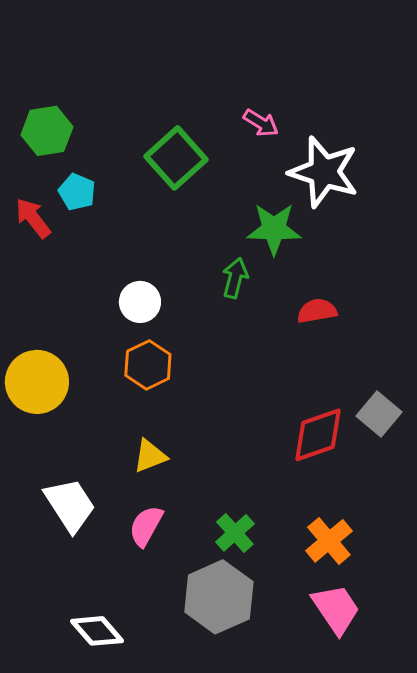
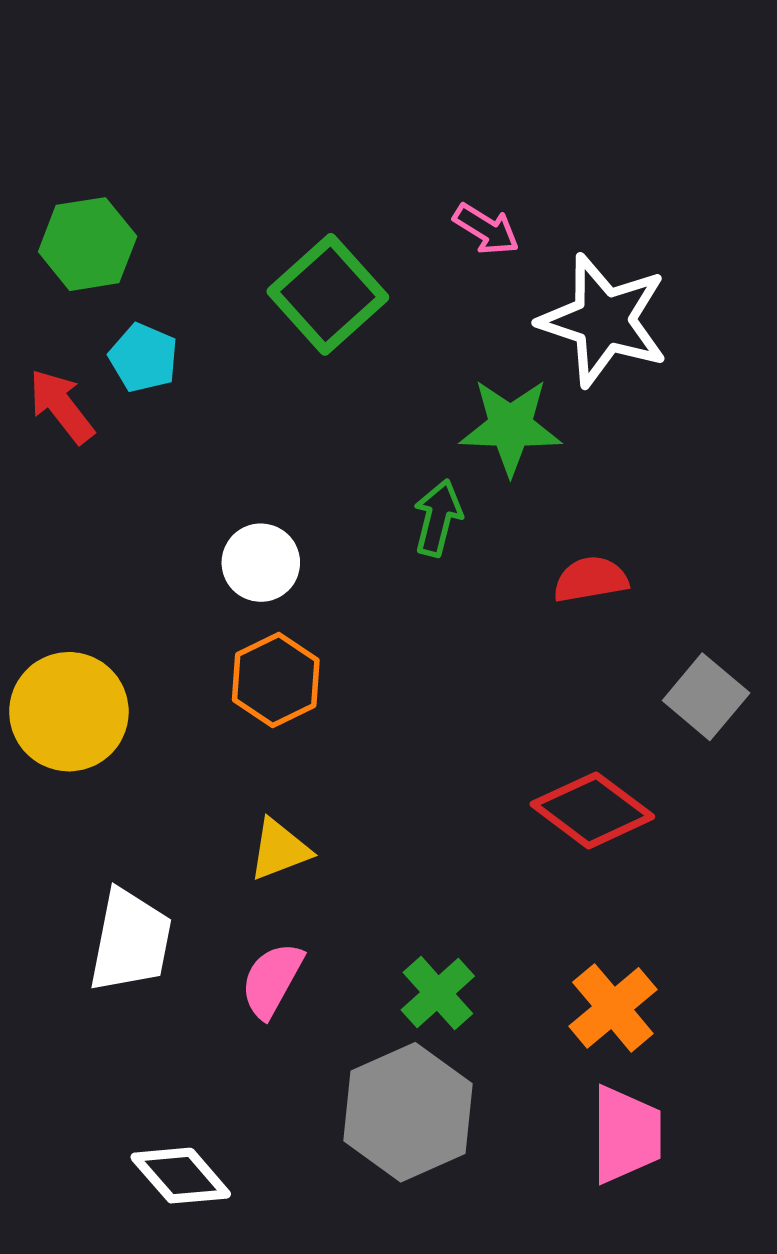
gray square: (379, 414) -> (706, 697), moved
red diamond: (318, 435) -> (592, 810), turned 56
white trapezoid: (70, 505) -> (130, 941), turned 44
pink trapezoid: (336, 609) -> (626, 1135), turned 34

